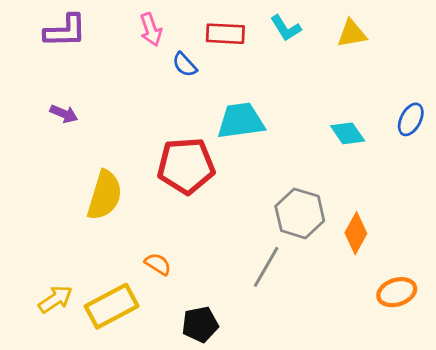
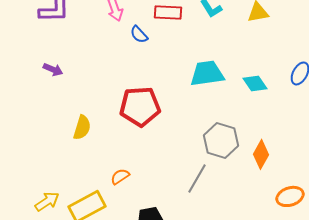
cyan trapezoid: (241, 121) -> (207, 73), moved
yellow semicircle: (105, 195) -> (82, 127), size x0.7
orange semicircle: (158, 264) -> (120, 176), turned -66

